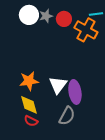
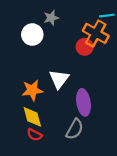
white circle: (29, 15) -> (32, 35), moved
red circle: (64, 19) -> (85, 47), moved
white triangle: (58, 85) -> (59, 79), moved

